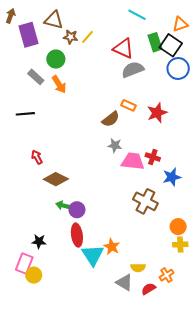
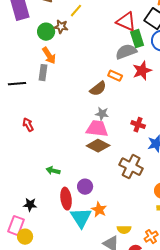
brown star: (71, 37) -> (61, 27), moved
green rectangle: (155, 42) -> (137, 39), moved
red triangle: (123, 48) -> (126, 22), moved
gray semicircle: (133, 70) -> (126, 52), moved
gray rectangle: (36, 77) -> (43, 73), moved, turned 56
red star: (157, 113) -> (142, 71), moved
pink trapezoid: (133, 161) -> (97, 129), moved
brown diamond: (56, 179) -> (98, 146), moved
purple circle: (77, 210) -> (85, 187), moved

